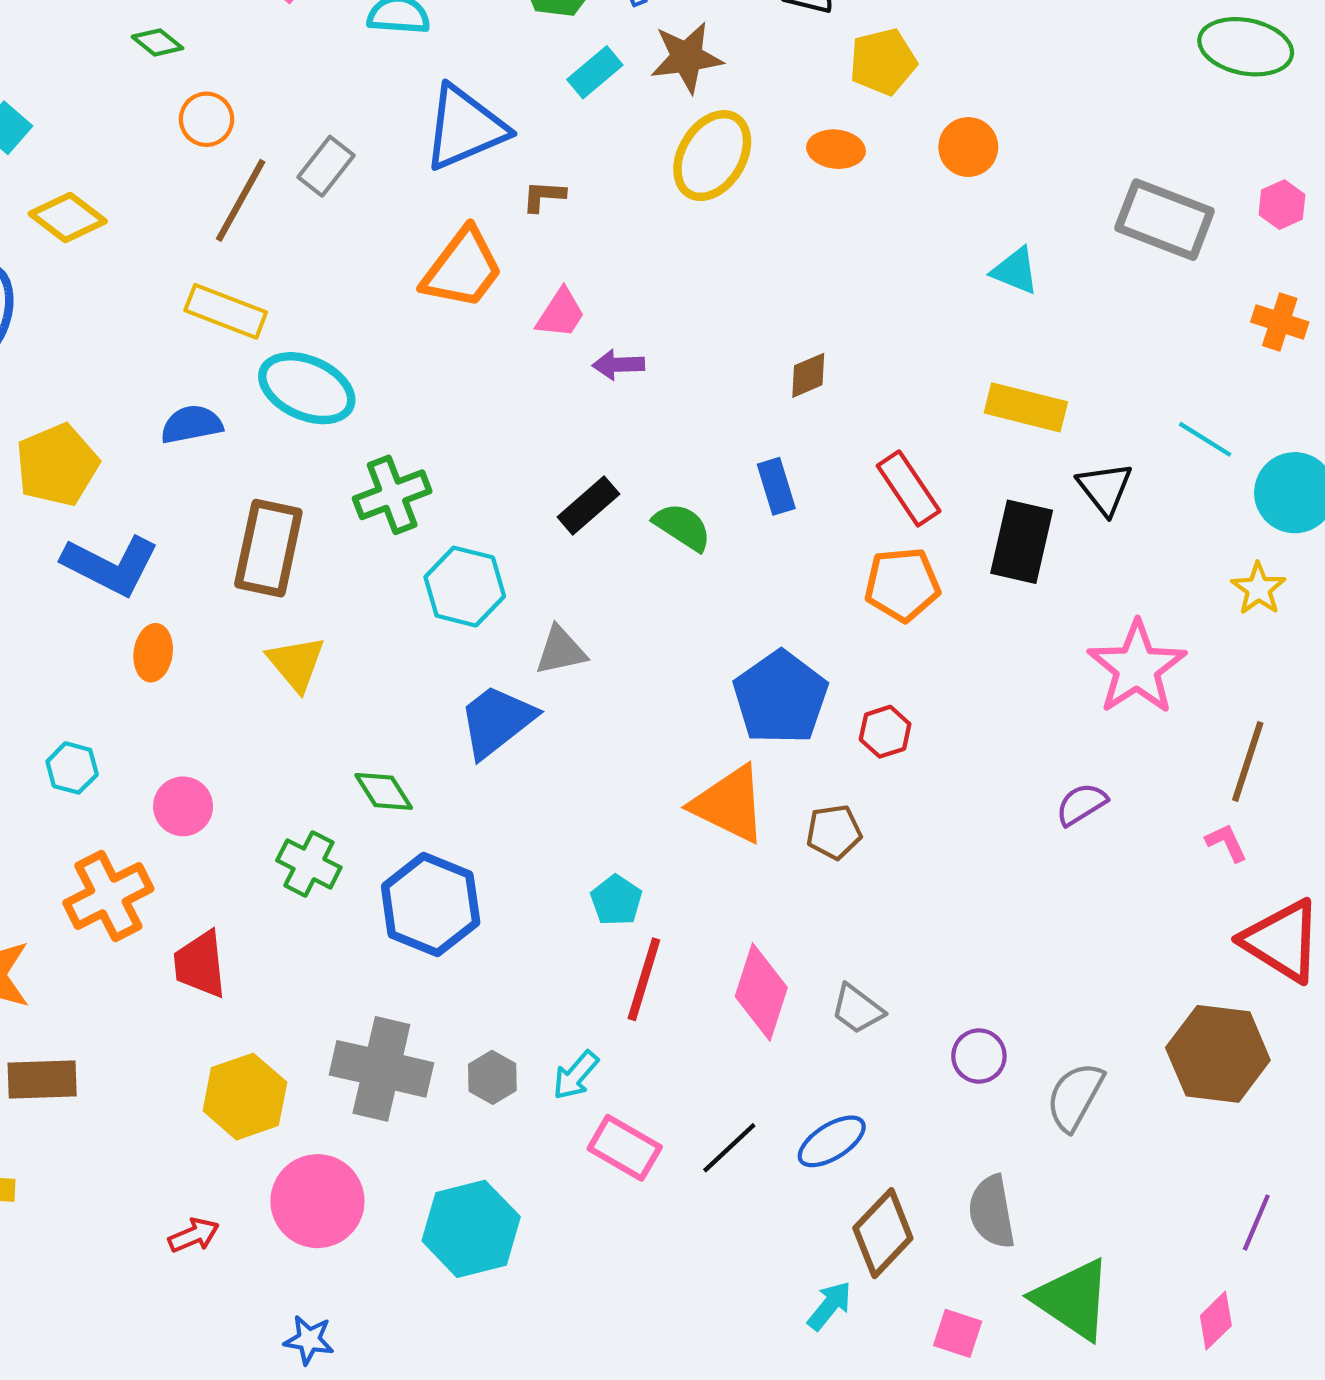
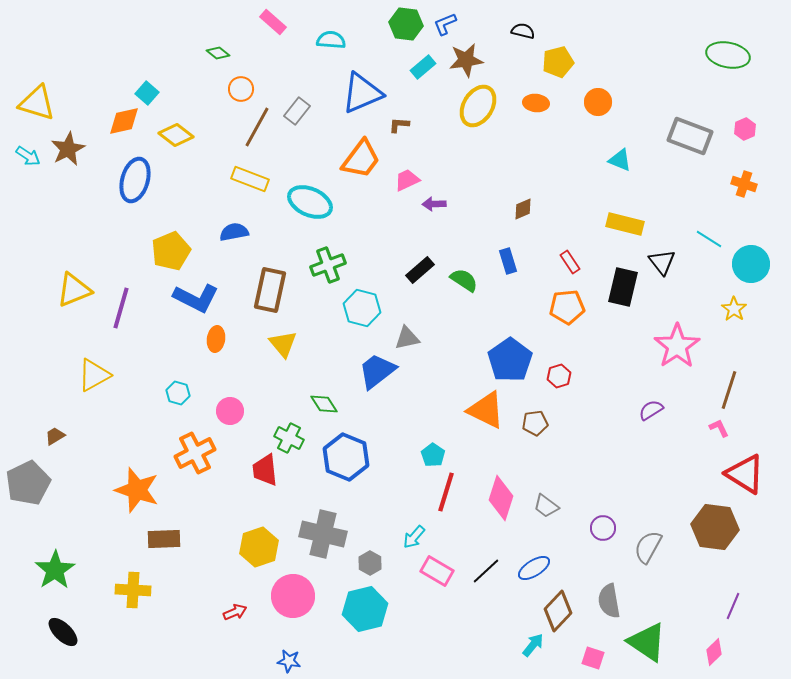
pink trapezoid: (561, 313) -> (407, 180), turned -148
cyan ellipse: (307, 388) -> (310, 202), moved
red rectangle: (909, 488) -> (570, 262), size x0.7
red trapezoid: (200, 964) -> (265, 470), moved
gray hexagon: (492, 1077) -> (370, 563), moved

